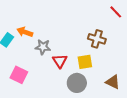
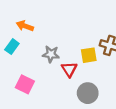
orange arrow: (25, 32) -> (25, 26), moved
yellow square: (85, 62) -> (89, 55), moved

